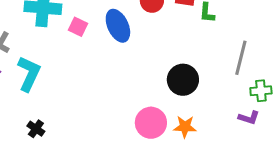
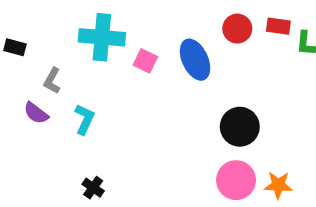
cyan L-shape: (29, 74) -> (84, 119), size x0.7
black circle: (183, 80) -> (240, 127), moved

